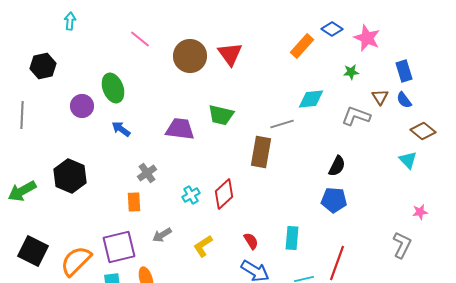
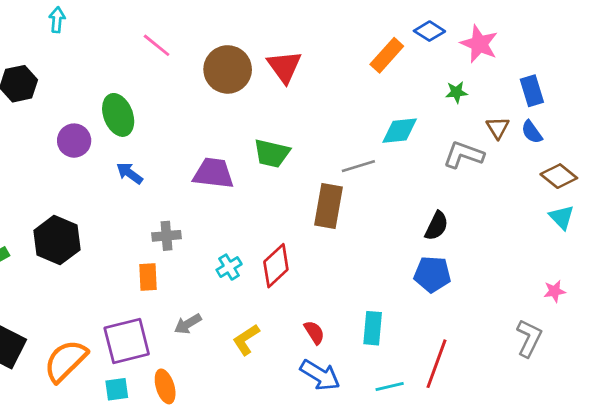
cyan triangle: (408, 160) -> (562, 217), moved
gray cross: (147, 173) -> (166, 236), turned 30

